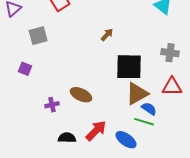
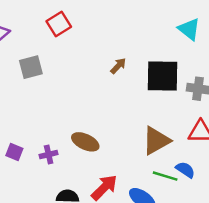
black square: (129, 67) -> (163, 76), moved
purple square: (25, 69) -> (14, 152), moved
blue semicircle: (149, 109) -> (185, 170), moved

